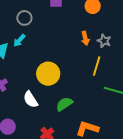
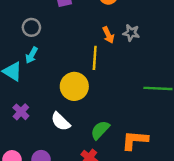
yellow line: (97, 66) -> (95, 58), moved
green semicircle: (64, 104) -> (100, 130), moved

